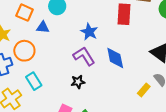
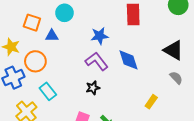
blue star: (89, 32) -> (100, 36), turned -30
yellow rectangle: (144, 90) -> (151, 102), moved

